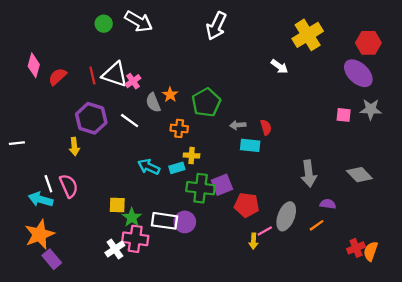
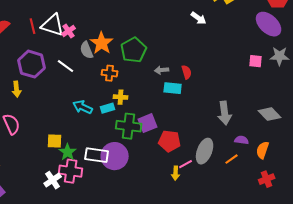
orange star: (170, 95) -> (102, 43), size x1.6
purple circle: (185, 222) -> (115, 156), size x1.4
orange semicircle: (371, 251) -> (263, 150), moved

